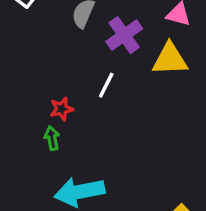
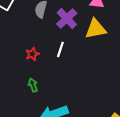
red star: (62, 109) -> (32, 54), moved

